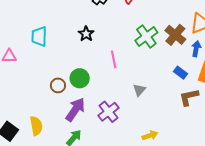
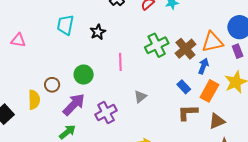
cyan trapezoid: (39, 36) -> (65, 25), moved
brown circle: (58, 85) -> (52, 85), moved
yellow semicircle: (36, 126) -> (34, 100), moved

